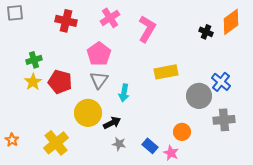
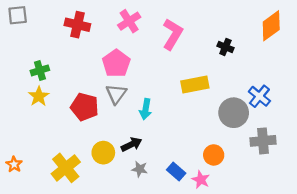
black cross: (206, 32) -> (225, 47), moved
red pentagon: (60, 82) -> (85, 107), moved
yellow circle: (88, 113) -> (103, 153), moved, size x0.7

